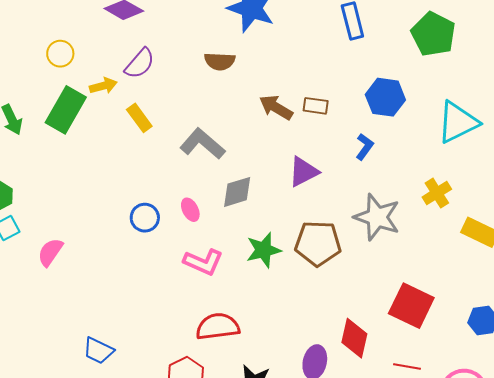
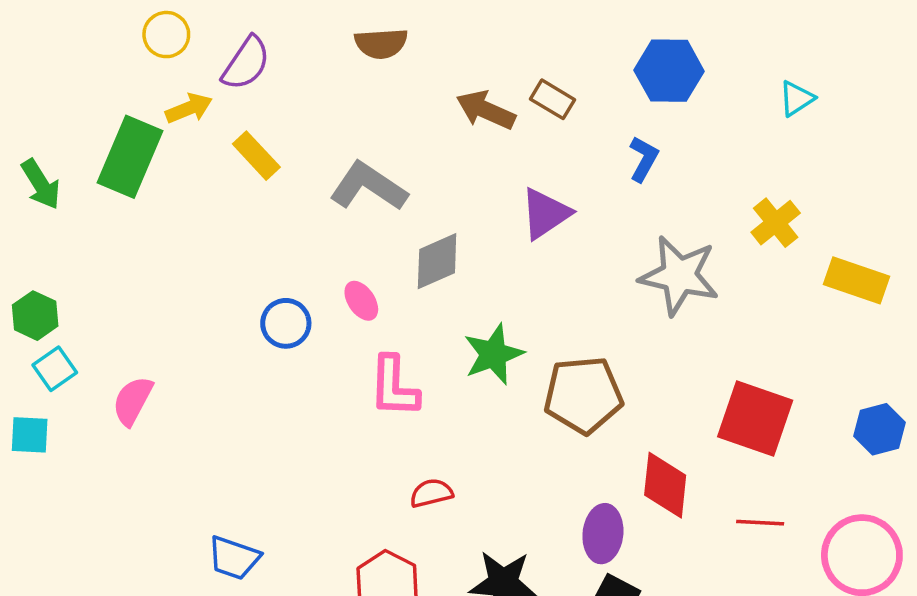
yellow circle: (60, 54) -> (166, 35), moved
brown rectangle: (316, 106) -> (553, 99), turned 30
cyan triangle: (458, 122) -> (797, 98), size x0.5
brown pentagon: (318, 243) -> (583, 395), moved
pink L-shape: (203, 262) -> (394, 387), turned 75
red semicircle: (218, 327) -> (431, 493), size x0.6

